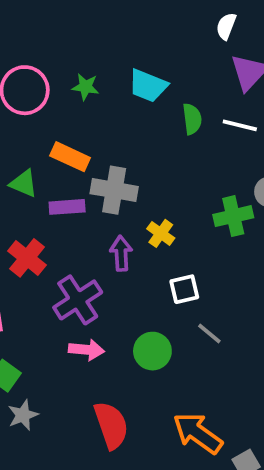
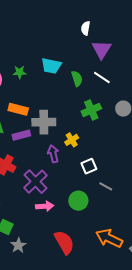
white line: (240, 125) -> (102, 77), turned 30
green cross: (233, 216) -> (91, 110), moved
yellow cross: (161, 233) -> (72, 140), turned 32

